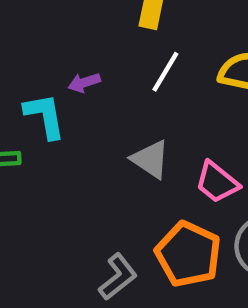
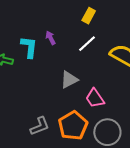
purple arrow: (84, 83) -> (50, 38), turned 64
gray triangle: (150, 159) -> (69, 80), turned 42

